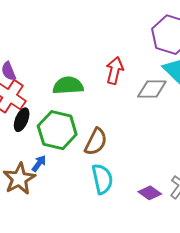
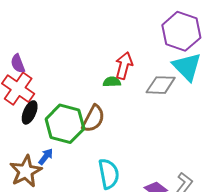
green semicircle: (68, 86) -> (112, 82), moved, size x0.6
brown semicircle: (96, 142) -> (93, 119), moved

